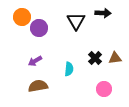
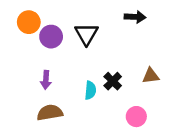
black triangle: (76, 21) -> (86, 34), moved
black cross: (95, 58) -> (113, 81), moved
purple arrow: (35, 61) -> (46, 80), turned -56

